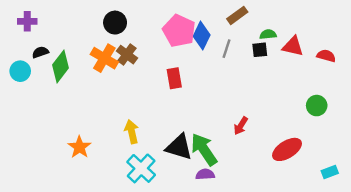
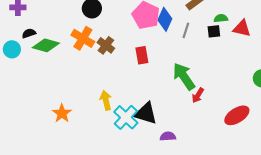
brown cross: (127, 55) -> (106, 45), moved
green diamond: (60, 66) -> (46, 45), turned 68
green arrow: (204, 149) -> (184, 76), moved
cyan cross: (141, 168) -> (126, 117), moved

